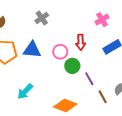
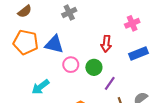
pink circle: (60, 52) -> (71, 65), moved
purple line: (89, 79) -> (110, 83), turned 56

